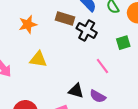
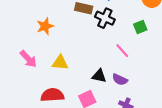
orange star: (28, 24) -> (45, 26), moved
yellow triangle: (38, 59) -> (60, 63), moved

